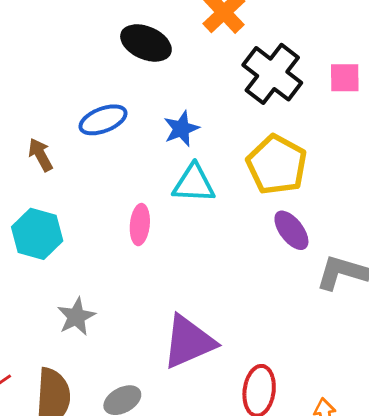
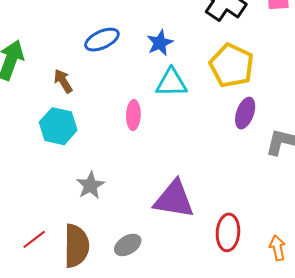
brown arrow: (40, 155) -> (63, 81), moved
purple ellipse: (291, 230) -> (245, 113), turned 60
purple triangle: (189, 342) -> (174, 199), turned 36

